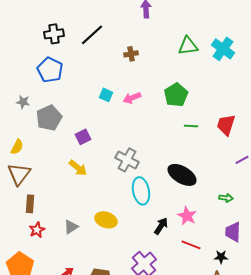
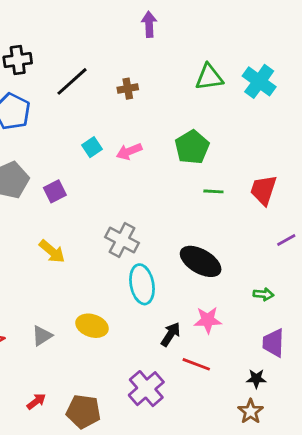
black line: (92, 35) -> (72, 81), moved
cyan square: (106, 95) -> (92, 147), turned 32
purple square: (83, 137) -> (55, 191), moved
pink star: (187, 216) -> (208, 320), turned -30
red line: (191, 245) -> (196, 364), moved

